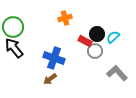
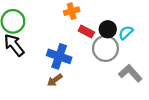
red rectangle: (85, 41) -> (86, 32), moved
gray circle: (95, 51) -> (105, 48), size x1.5

